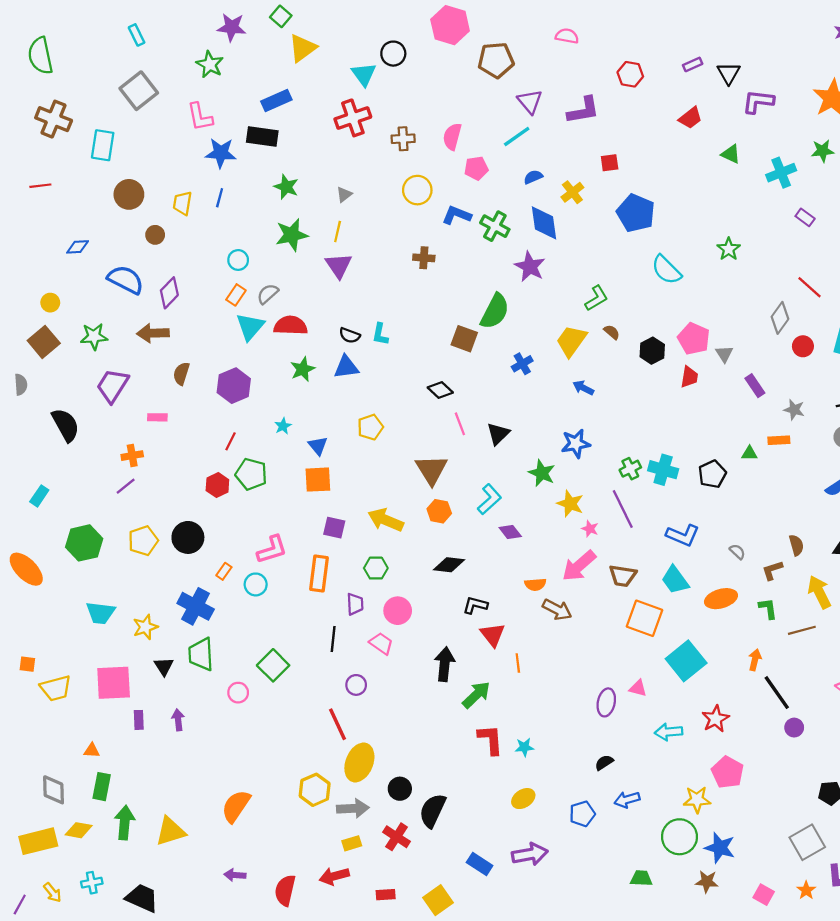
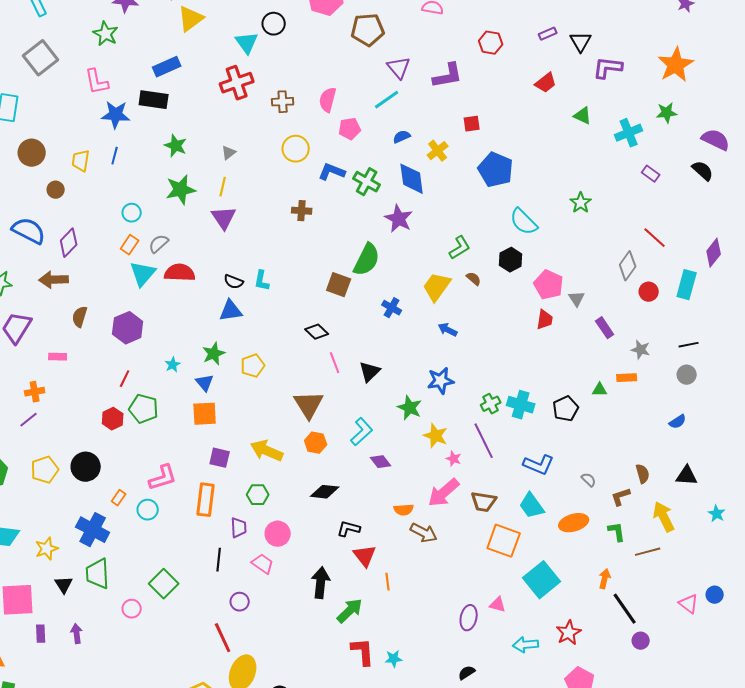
black hexagon: (652, 351) -> (511, 260), moved
blue cross: (522, 364) -> (392, 308), turned -30
green star: (303, 369) -> (214, 354), moved

